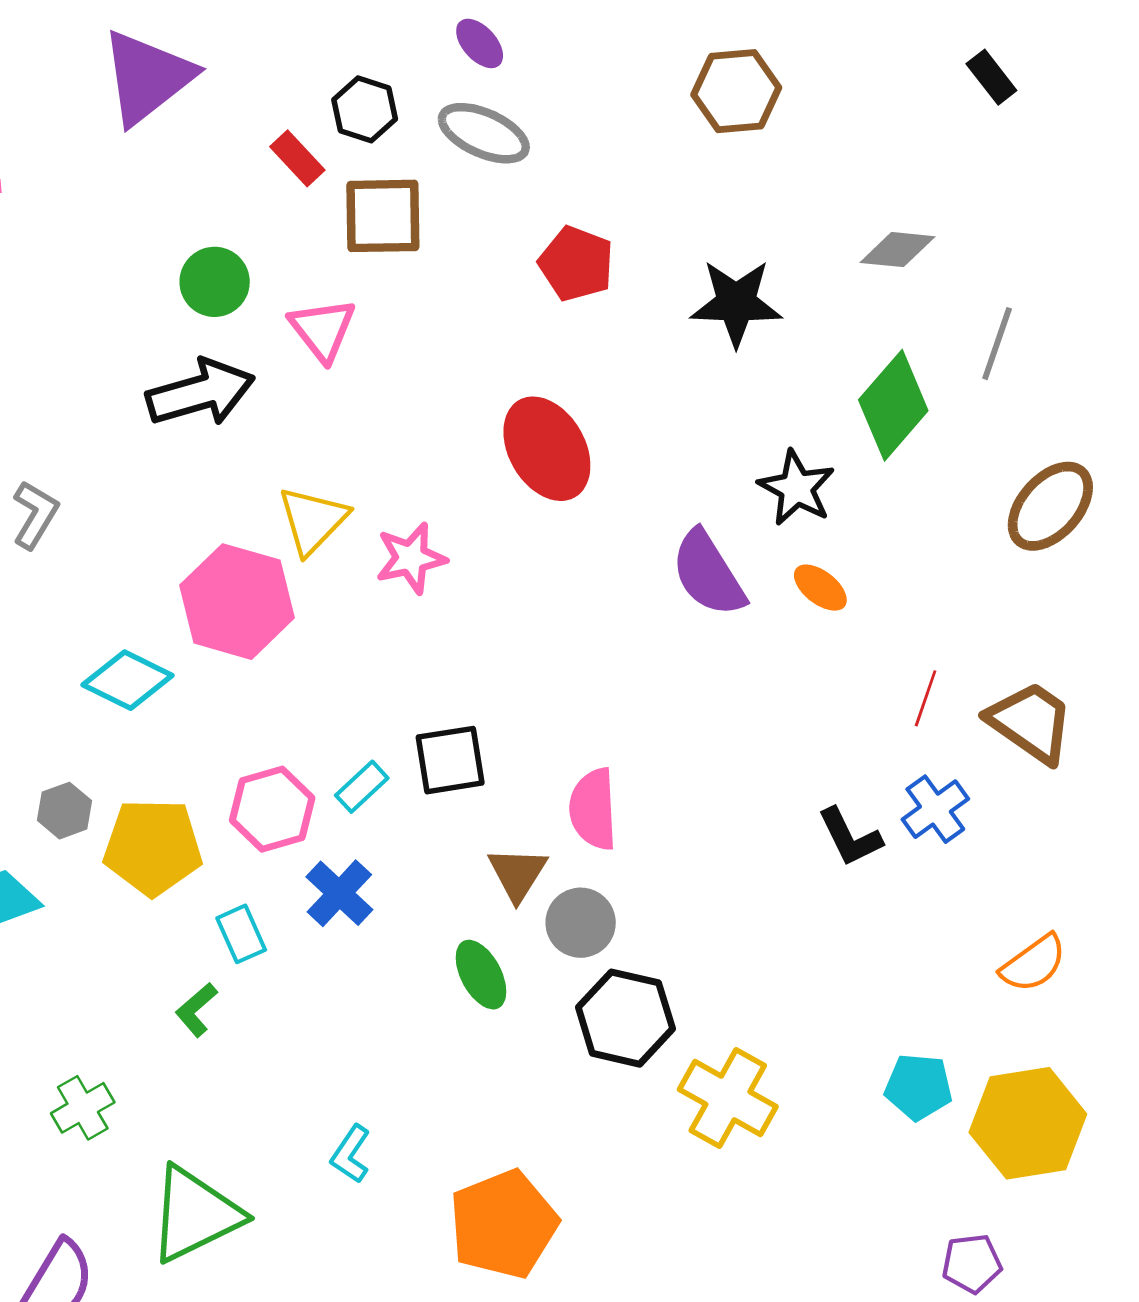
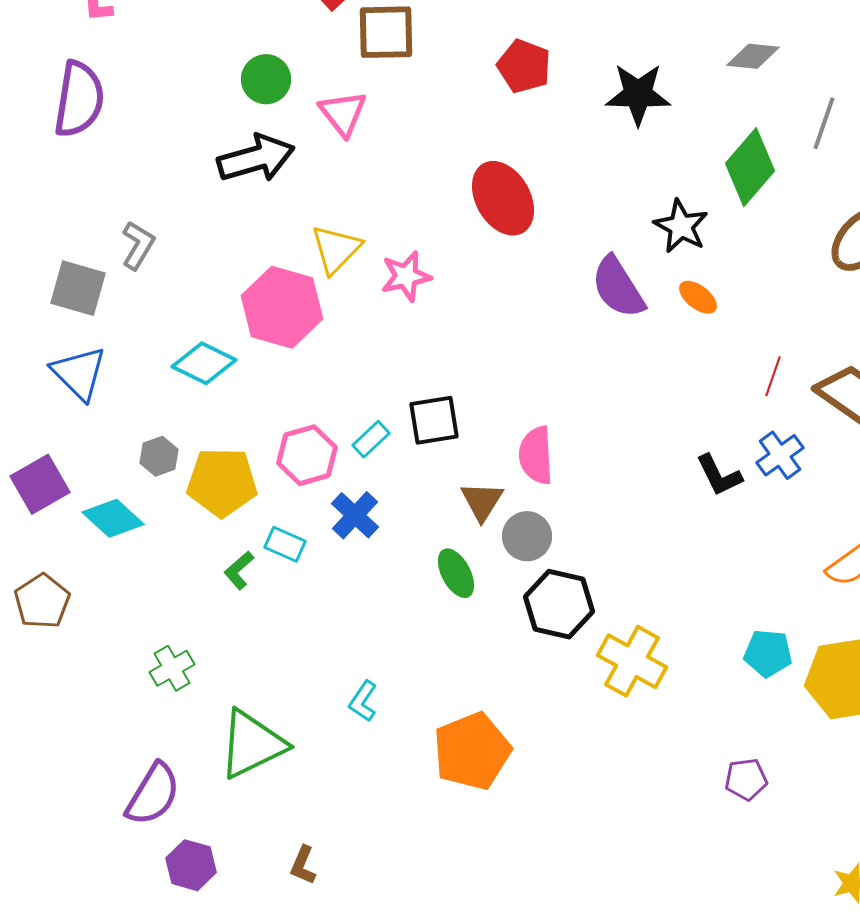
cyan rectangle: (241, 934) -> (285, 544), turned -42
green L-shape: (196, 1010) -> (239, 570), moved
purple pentagon: (972, 1263) -> (746, 779), moved

